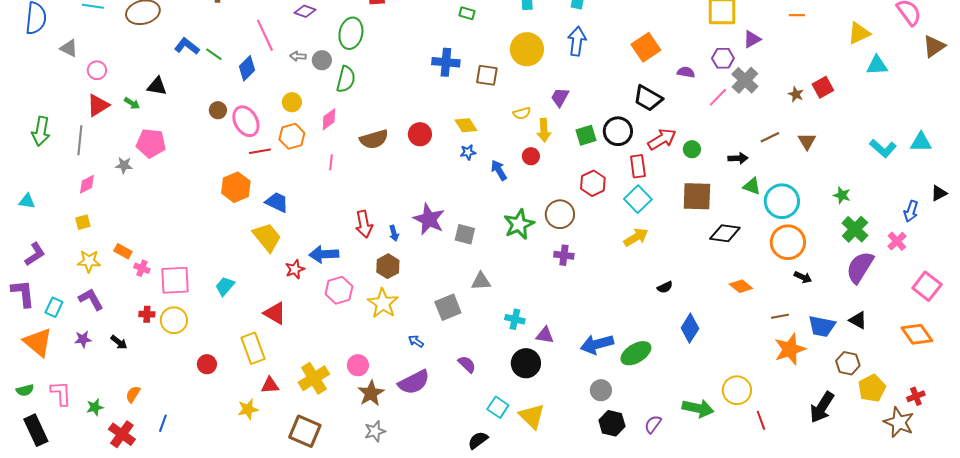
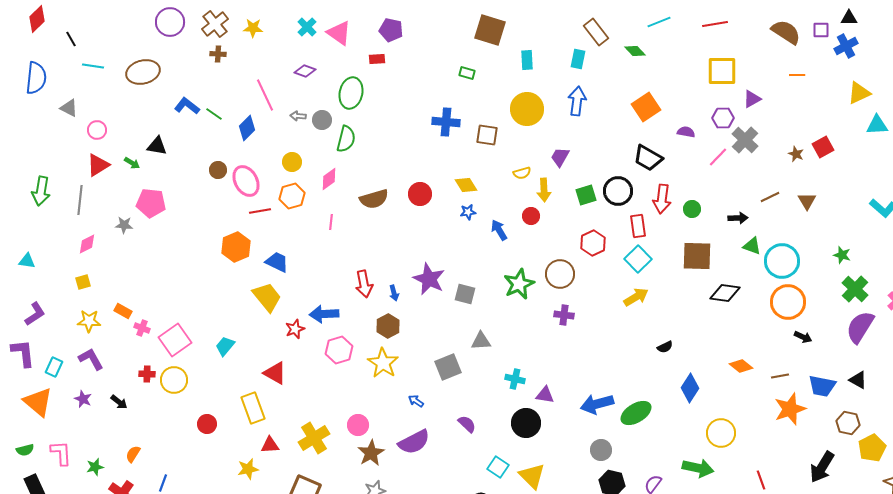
red arrow: (662, 139) -> (662, 199), turned 128
pink square: (175, 280) -> (175, 340), turned -32
orange diamond: (741, 286) -> (741, 366), moved
purple star: (83, 339) -> (83, 399), turned 30
yellow circle: (737, 390) -> (721, 433), moved

